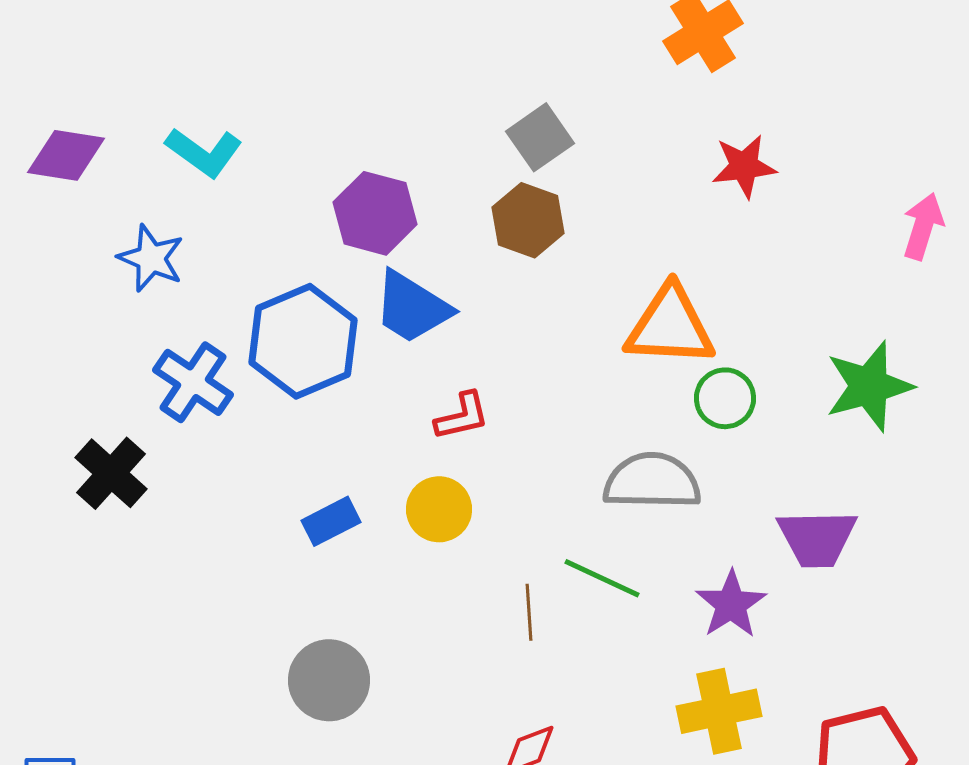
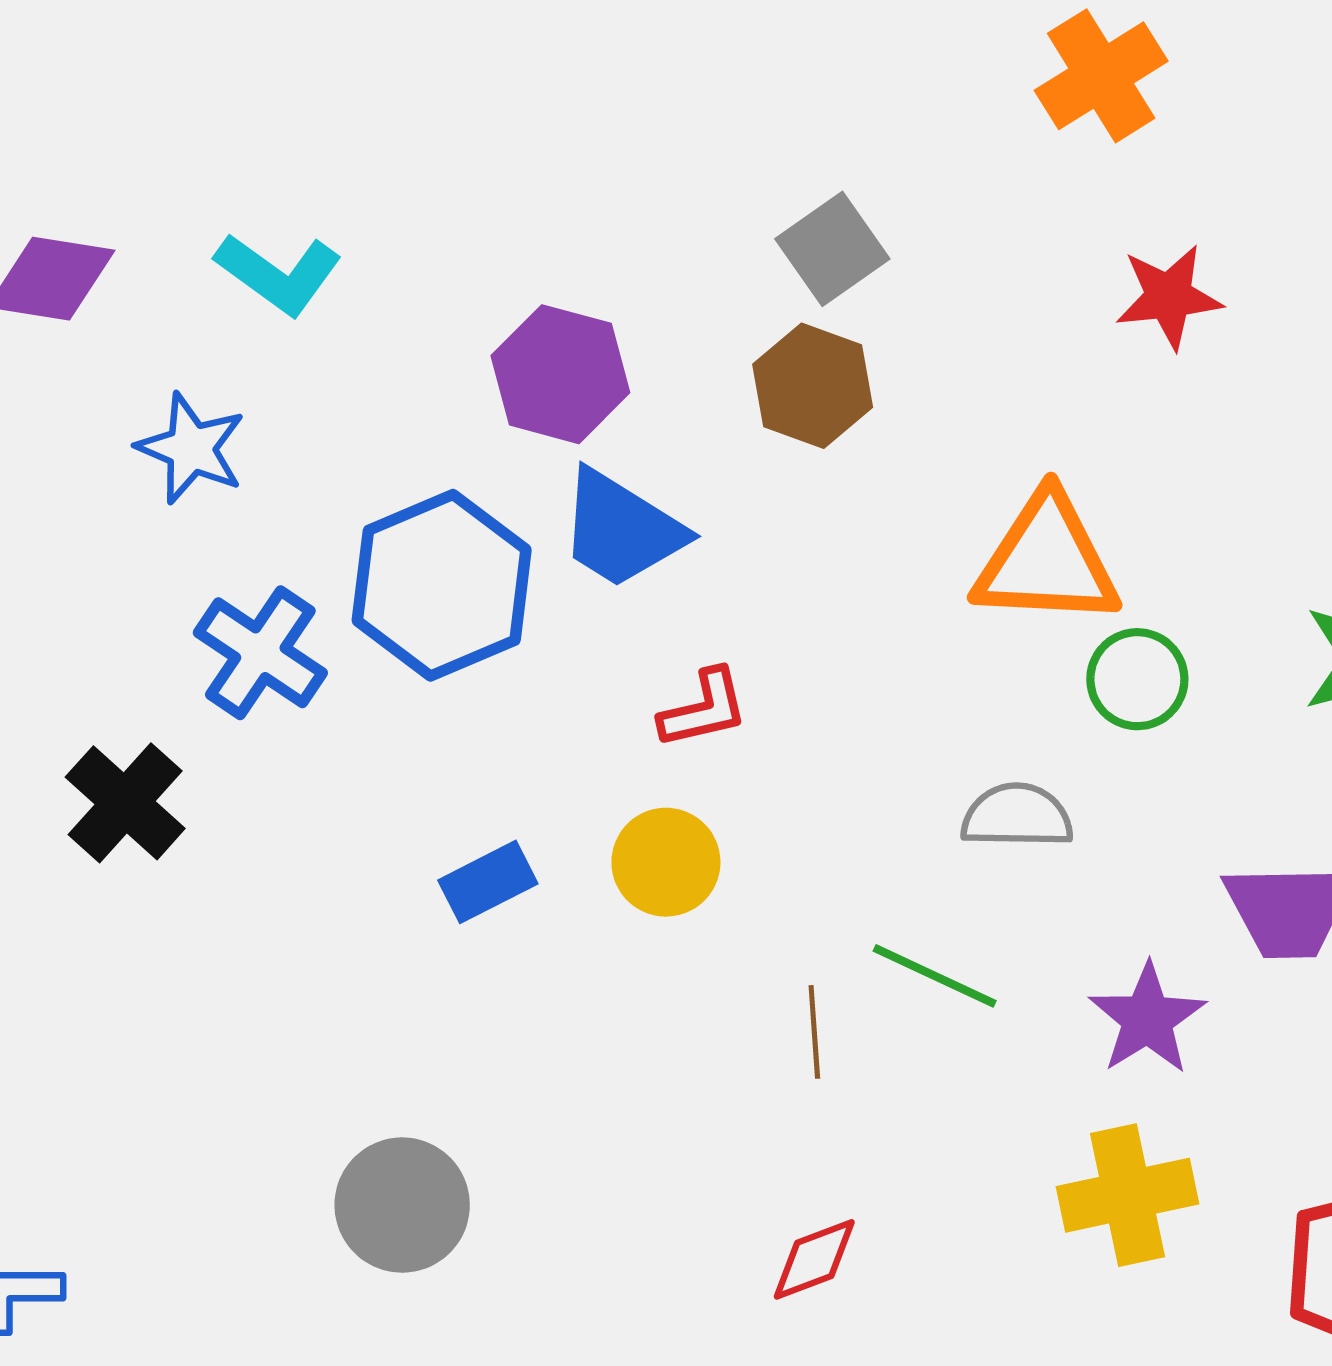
gray semicircle: (652, 481) -> (1017, 816), size x0.7
gray circle: (329, 680) -> (402, 1205), moved

